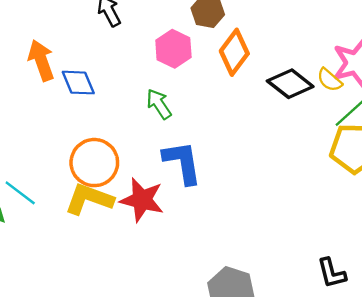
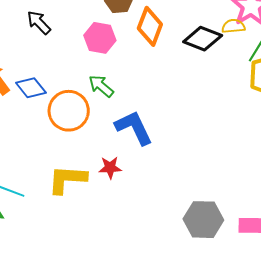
yellow semicircle: (329, 80) -> (233, 26), turned 150
orange circle: (94, 163) -> (69, 111), moved
red star: (142, 200) -> (110, 168), size x0.6

